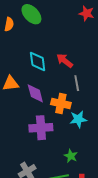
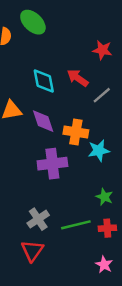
red star: (87, 13) -> (102, 50), moved
gray line: (77, 83) -> (102, 95), moved, turned 63
green star: (71, 156) -> (104, 197), moved

